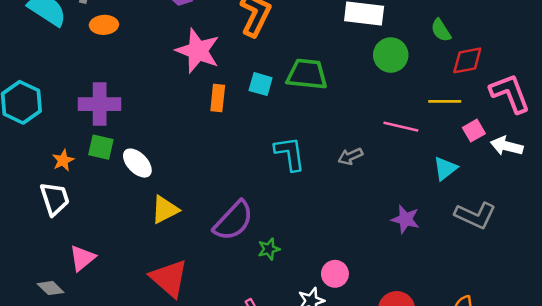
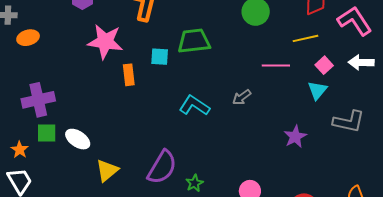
pink square: (474, 131) -> (324, 65), moved
cyan L-shape: (290, 154) -> (194, 106), turned -36
purple star: (405, 219) -> (295, 137), turned -30

